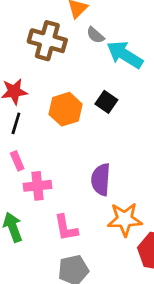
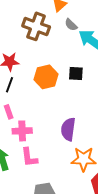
black square: (106, 102) -> (76, 74), turned -35
pink L-shape: (66, 228) -> (29, 157), moved

